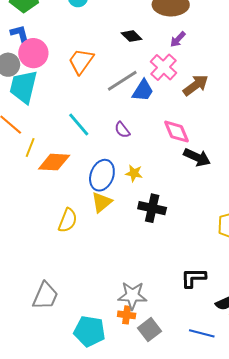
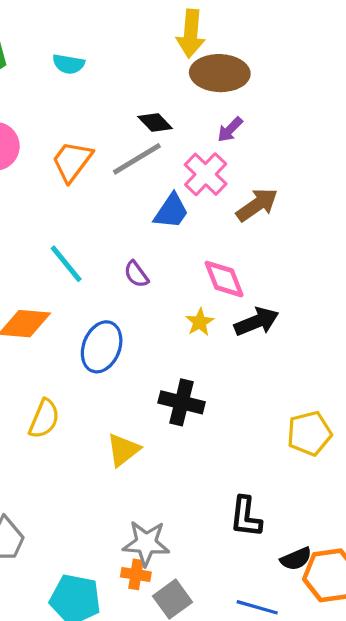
gray line: (122, 81) -> (137, 159), moved
black arrow: (197, 157) -> (256, 322), turned -48
yellow star: (134, 173) -> (200, 322), moved, turned 30
yellow triangle: (102, 202) -> (123, 450), moved
black L-shape: (193, 278) -> (246, 517), turned -84

